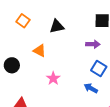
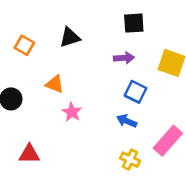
orange square: (23, 21) -> (24, 45), moved
orange triangle: (40, 51) -> (55, 84), moved

